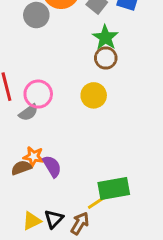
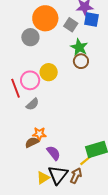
pink circle: (38, 94) -> (30, 80), moved
yellow circle: (94, 95) -> (49, 72), moved
purple semicircle: (52, 166) -> (54, 153), moved
black triangle: (54, 219) -> (58, 175), size x1.5

